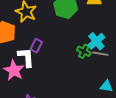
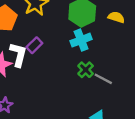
cyan cross: (96, 41) -> (81, 40), moved

